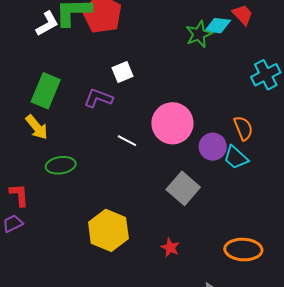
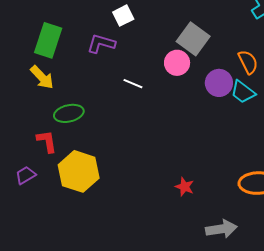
pink circle: (172, 123) -> (177, 63), size x0.6
gray square: (183, 188) -> (193, 39), moved
red L-shape: (19, 195) -> (47, 141), moved
yellow hexagon: (108, 230) -> (79, 171), moved

